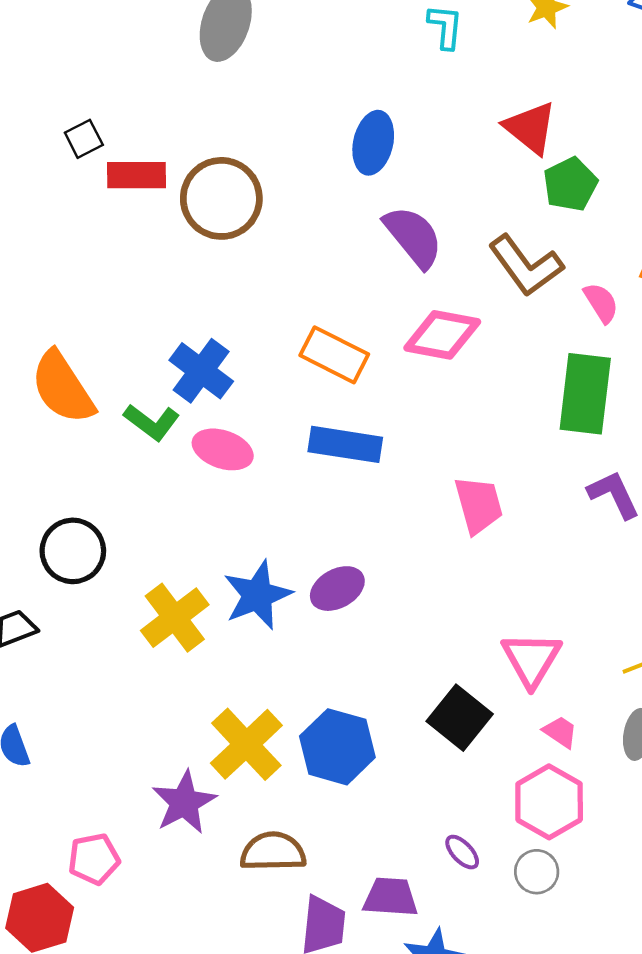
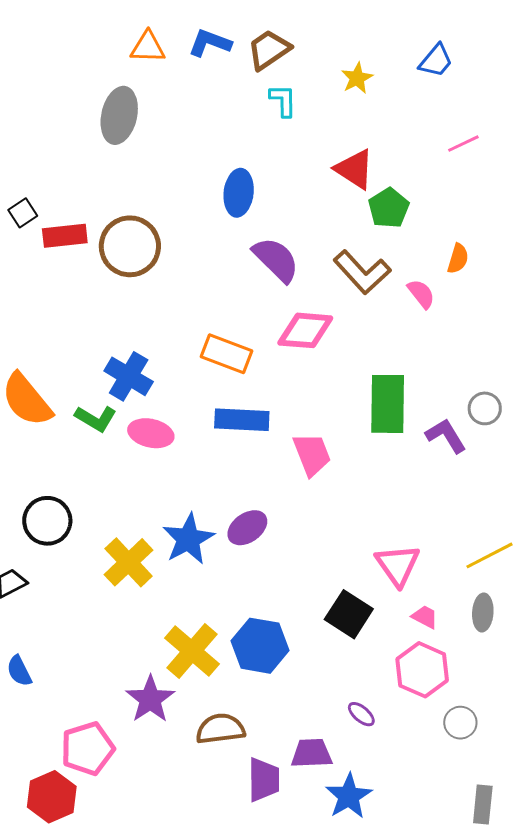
green rectangle: (585, 394) -> (388, 404), moved
pink trapezoid: (479, 505) -> (312, 454), moved
pink pentagon: (94, 859) -> (88, 749), size x1.4
gray circle: (537, 872) -> (460, 723), moved

